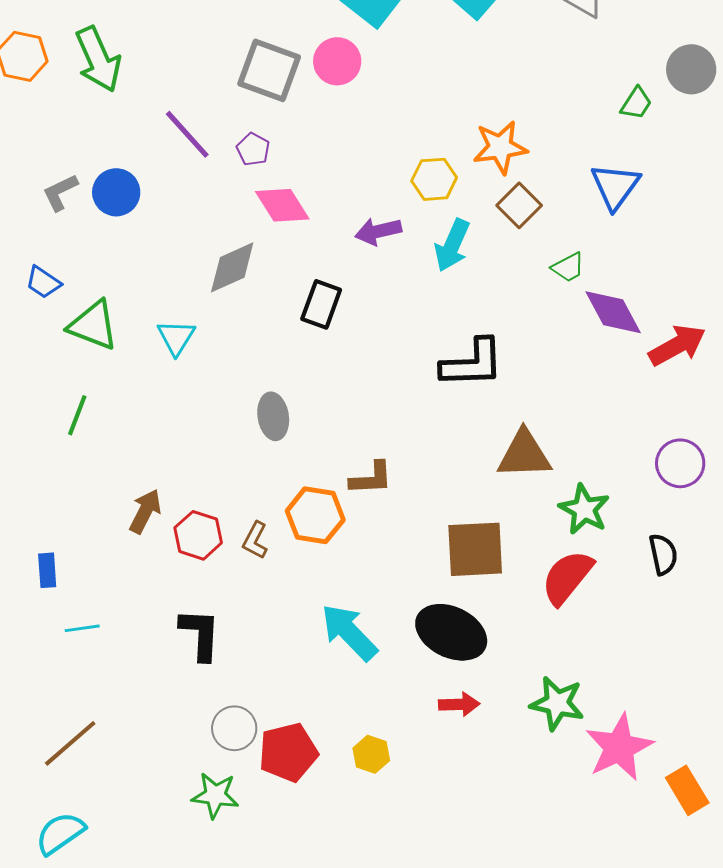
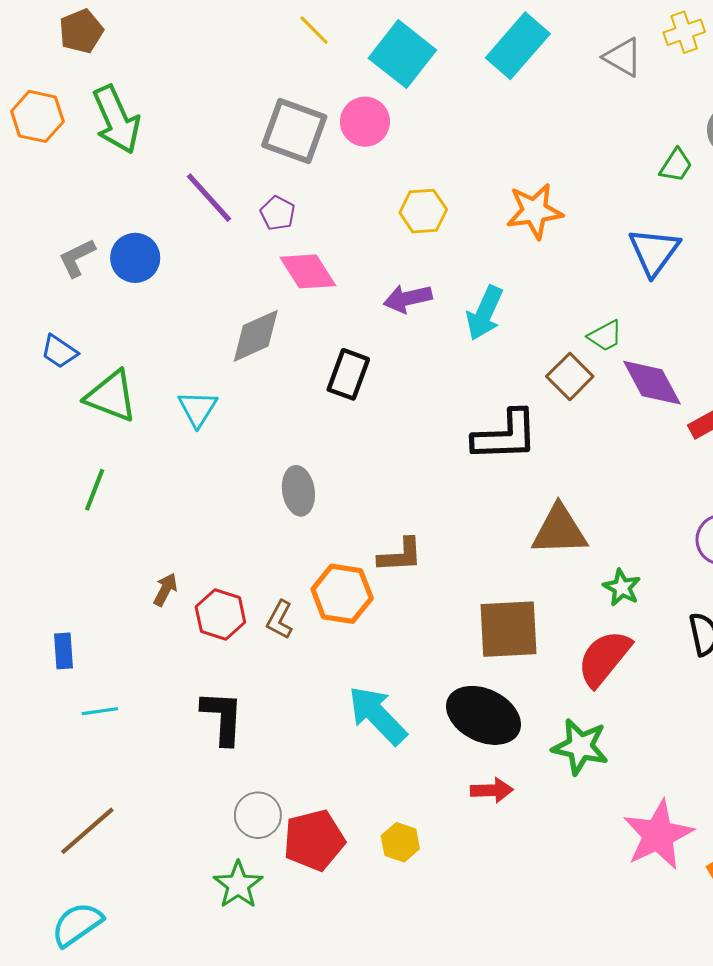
yellow hexagon: (434, 179) -> (423, 211), moved
brown square: (519, 205) -> (570, 376), moved
green star: (584, 509) -> (622, 587), size x0.7
brown arrow: (145, 511) -> (165, 590), size x0.7
green star: (557, 703) -> (580, 747), moved
green star: (215, 795) -> (238, 885), turned 30

